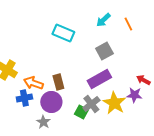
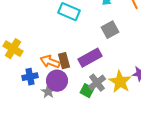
purple rectangle: (99, 79) -> (90, 58), moved
orange arrow: (33, 83) -> (50, 62), moved
gray star: (43, 122) -> (48, 92), moved

